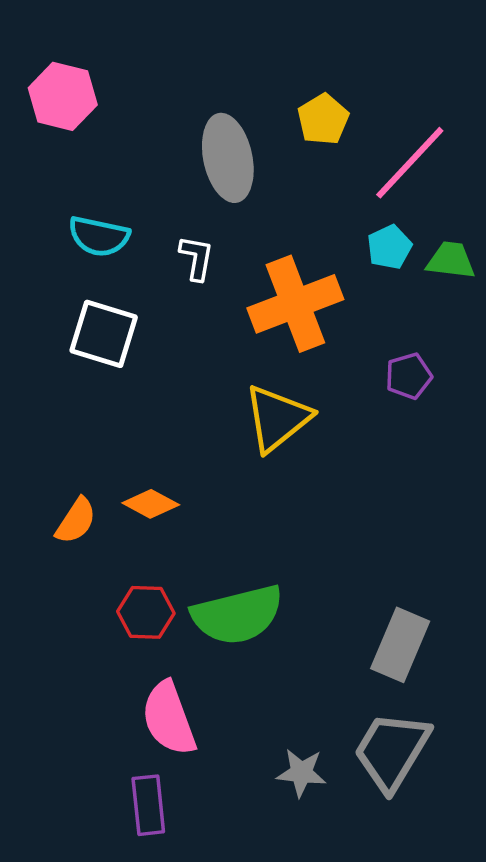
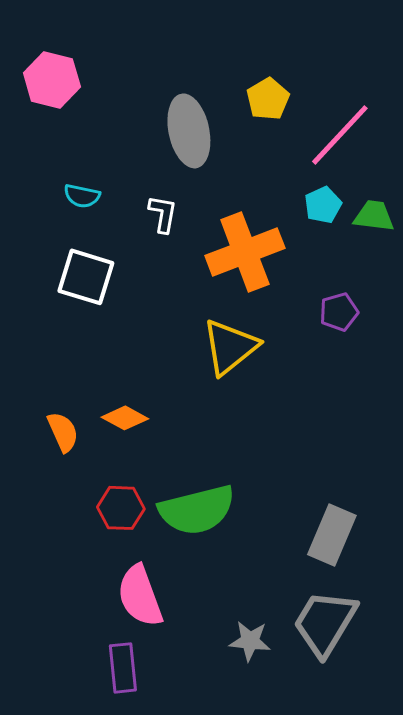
cyan semicircle: (99, 236) -> (82, 196), size x0.7
orange semicircle: (76, 521) -> (63, 432), turned -57

